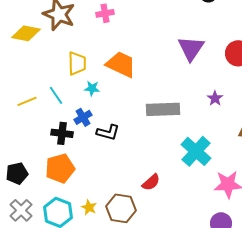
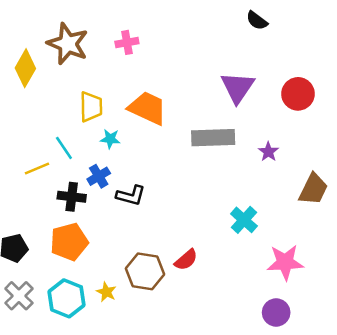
yellow diamond: (26, 33) -> (25, 68), turned -72
yellow line: (27, 101) -> (37, 168), moved
gray rectangle: (163, 109) -> (213, 138), moved
cyan cross: (196, 151) -> (244, 220), size x0.7
brown hexagon: (121, 208) -> (145, 271), moved

